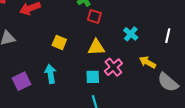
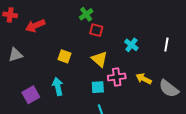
yellow triangle: (96, 47) -> (100, 59), turned 48
yellow arrow: (148, 62) -> (144, 79), moved
pink cross: (113, 67) -> (117, 77), turned 36

